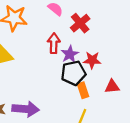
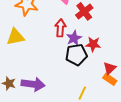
red triangle: (112, 87) -> (110, 68), turned -40
orange rectangle: (83, 90) -> (110, 79), moved, turned -40

